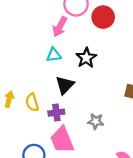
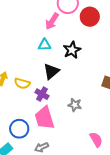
yellow semicircle: (32, 102) -> (22, 83), turned -63
purple cross: (56, 113) -> (42, 94), turned 32

